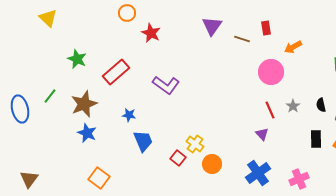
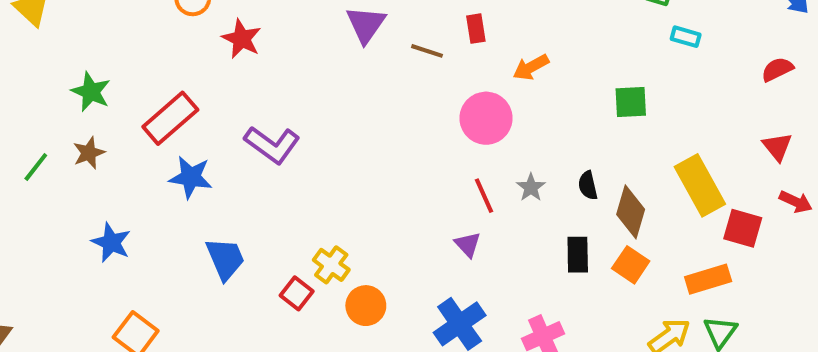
brown star: (84, 104) -> (89, 153), moved, size x0.6
blue star: (129, 115) -> (191, 177), moved, size x1.5

